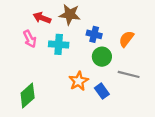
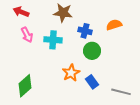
red arrow: (42, 18) -> (21, 12), moved
orange semicircle: (126, 39) -> (114, 25), moved, turned 35
gray line: (129, 74) -> (121, 92), moved

